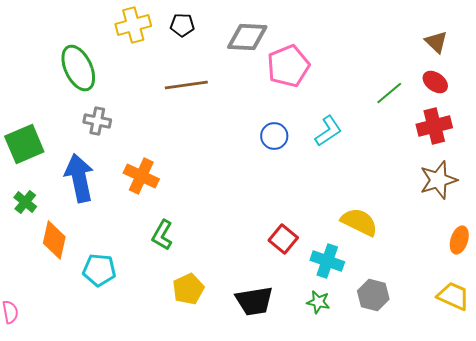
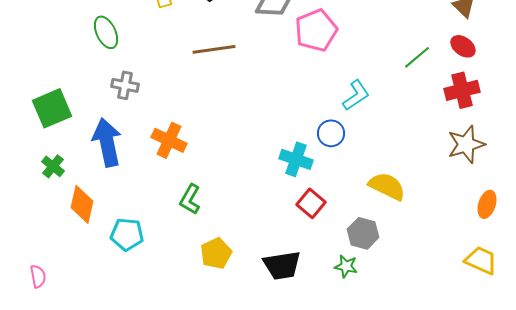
green ellipse: (78, 68) -> (106, 32), size x0.7
blue circle: (274, 136) -> (331, 133), moved
cyan cross: (327, 261) -> (296, 159), moved
gray hexagon: (373, 295) -> (363, 233), moved

